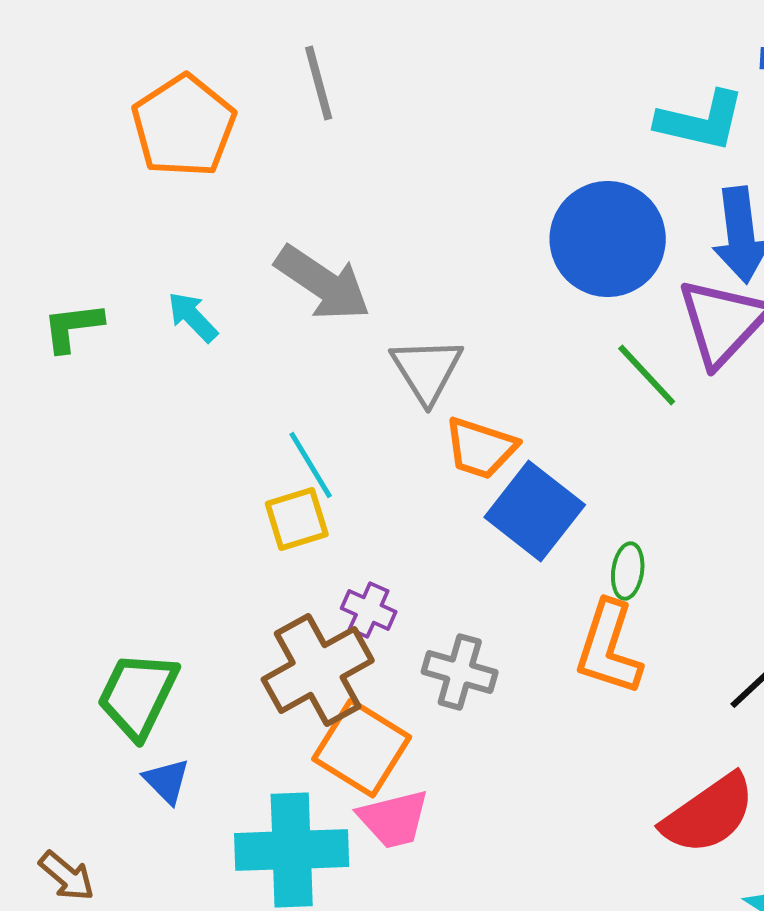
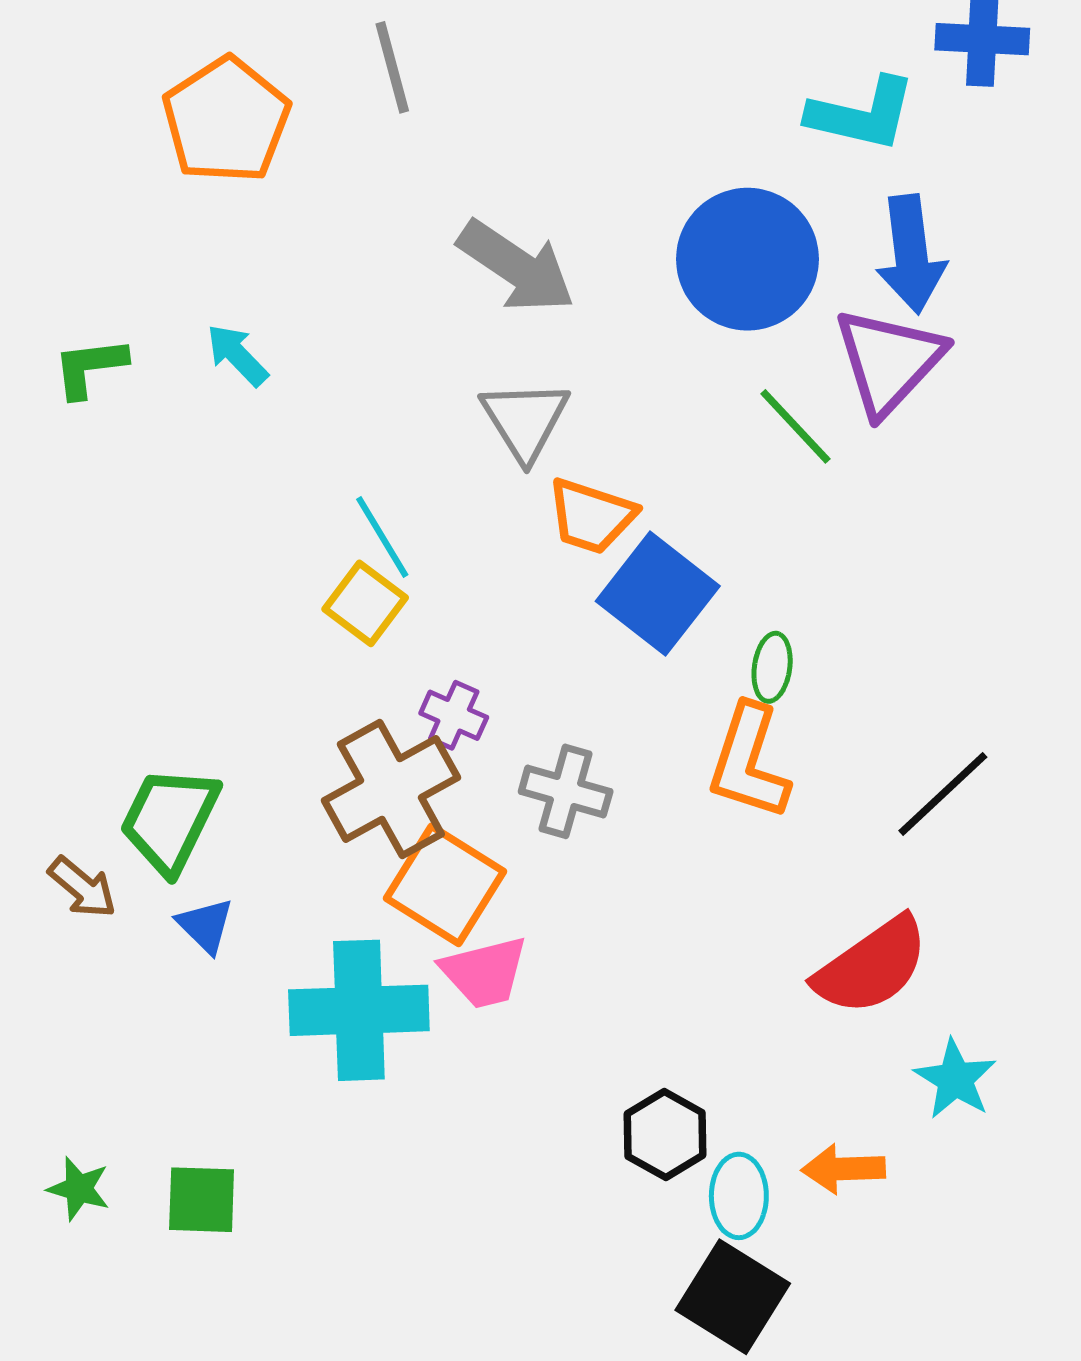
gray arrow: (323, 283) -> (516, 267), moved
yellow square: (297, 519) -> (365, 603), turned -36
brown arrow: (67, 876) -> (82, 887), moved

